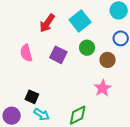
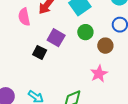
pink semicircle: (26, 53) -> (24, 17), moved
black square: (32, 97) -> (40, 52), moved

